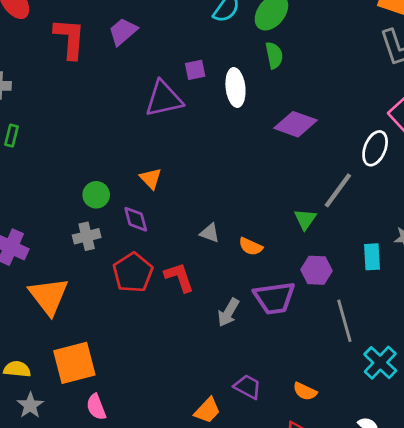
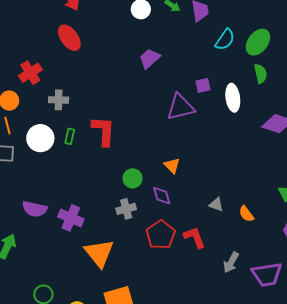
red L-shape: (70, 38) -> (103, 131), moved
orange semicircle: (251, 247) -> (246, 214), turned 30
purple trapezoid: (274, 298) -> (267, 274), moved

